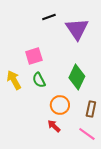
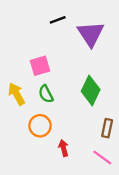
orange circle: (60, 105) -> (40, 126), moved
red arrow: (54, 126) -> (64, 148), turned 32

